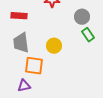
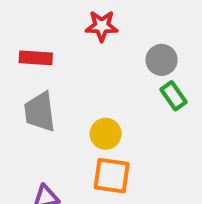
yellow circle: (54, 46) -> (106, 134), moved
orange square: (34, 66) -> (112, 176), moved

